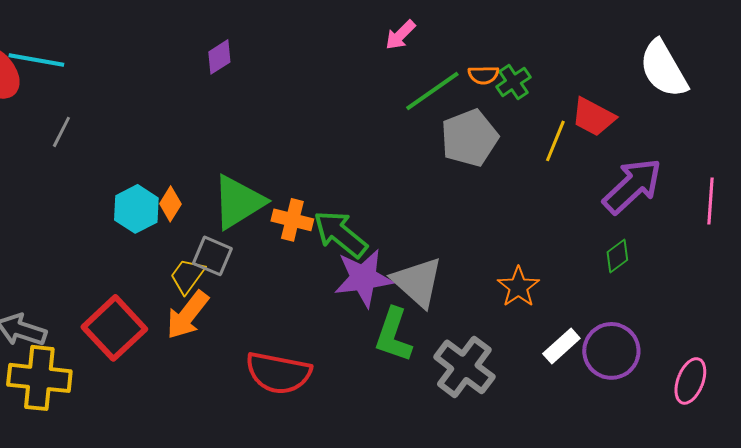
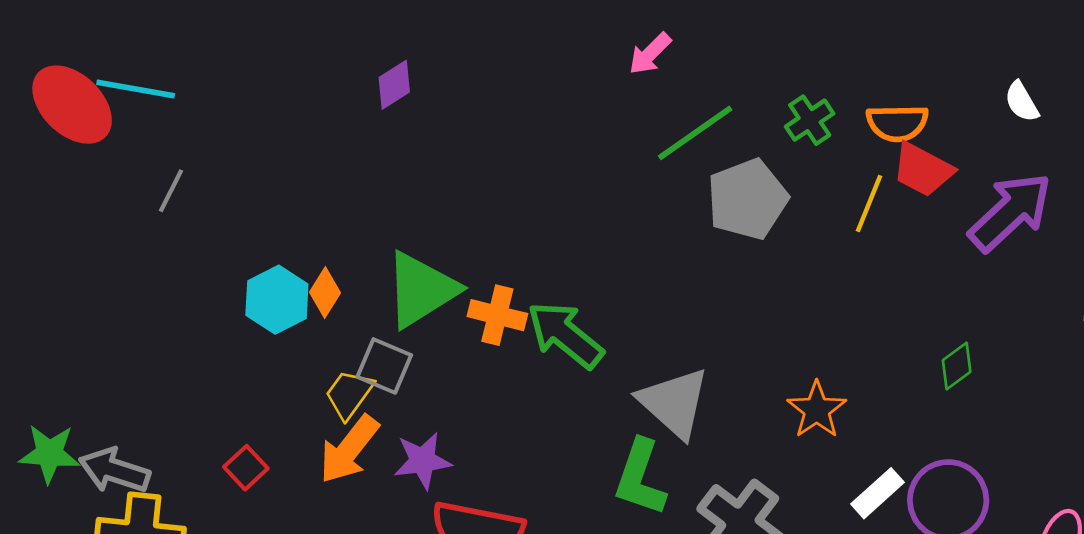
white semicircle: (663, 69) -> (1022, 102), size x0.5
orange semicircle: (483, 75) -> (897, 123), moved, size x1.4
purple arrow: (632, 186) -> (1010, 212), moved
purple star: (363, 278) -> (422, 461), moved, size x0.7
red square: (114, 328) -> (246, 468), size x0.5

